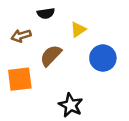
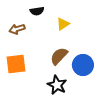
brown semicircle: (51, 56) -> (59, 56), moved
blue circle: (103, 58) -> (83, 65), moved

